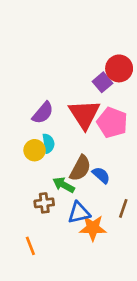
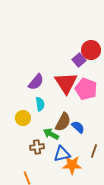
yellow circle: (35, 150) -> (23, 118), moved

